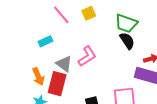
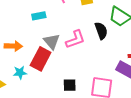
black semicircle: (127, 41) -> (101, 31), moved
orange arrow: (38, 77) -> (13, 46), moved, turned -78

